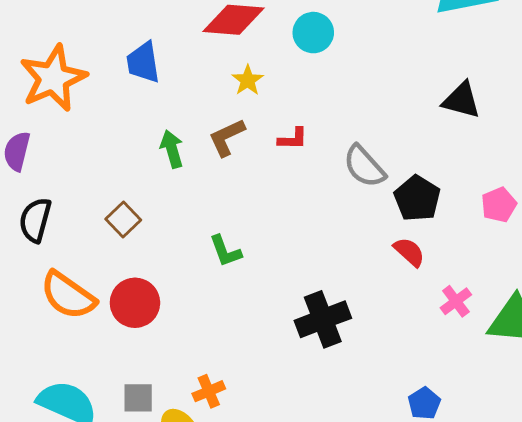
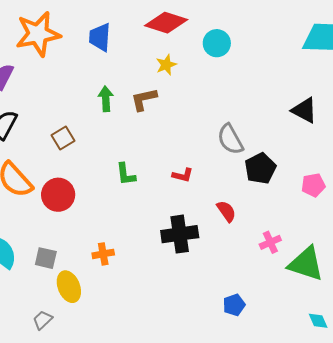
red L-shape: (293, 139) -> (183, 175), moved
red semicircle: (409, 252) -> (226, 211), moved
orange cross: (209, 391) -> (103, 254), moved

